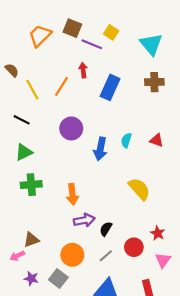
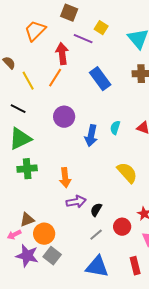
brown square: (72, 28) -> (69, 13), moved
red arrow: (83, 70) -> (62, 54), moved, size x1.5
blue rectangle: (110, 87) -> (100, 79), turned -60
green triangle: (24, 152) -> (20, 139), size x1.4
orange circle: (72, 255) -> (44, 234), moved
purple star: (31, 279) -> (27, 256), size x1.6

